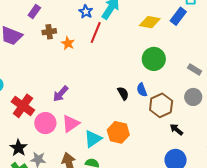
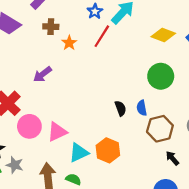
purple arrow: (61, 94) -> (42, 74), moved

